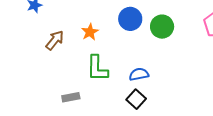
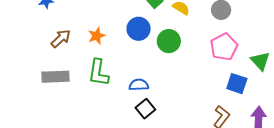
gray rectangle: (71, 97) -> (56, 77), moved, size x1.5
black square: (136, 99) -> (145, 109), moved

